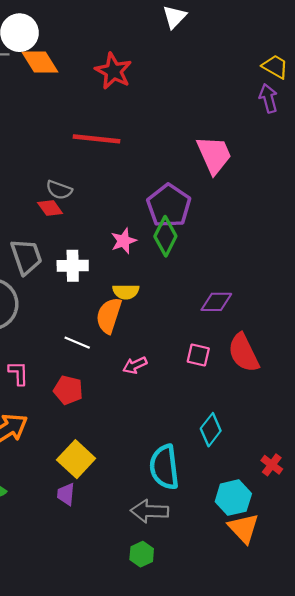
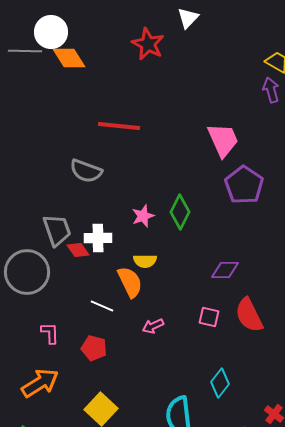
red star: (113, 71) -> (148, 44), moved
gray semicircle: (59, 190) -> (86, 171), size x1.4
purple pentagon: (169, 206) -> (244, 185), moved
red diamond: (50, 208) -> (78, 250), moved
orange semicircle: (109, 315) -> (130, 282), turned 136

